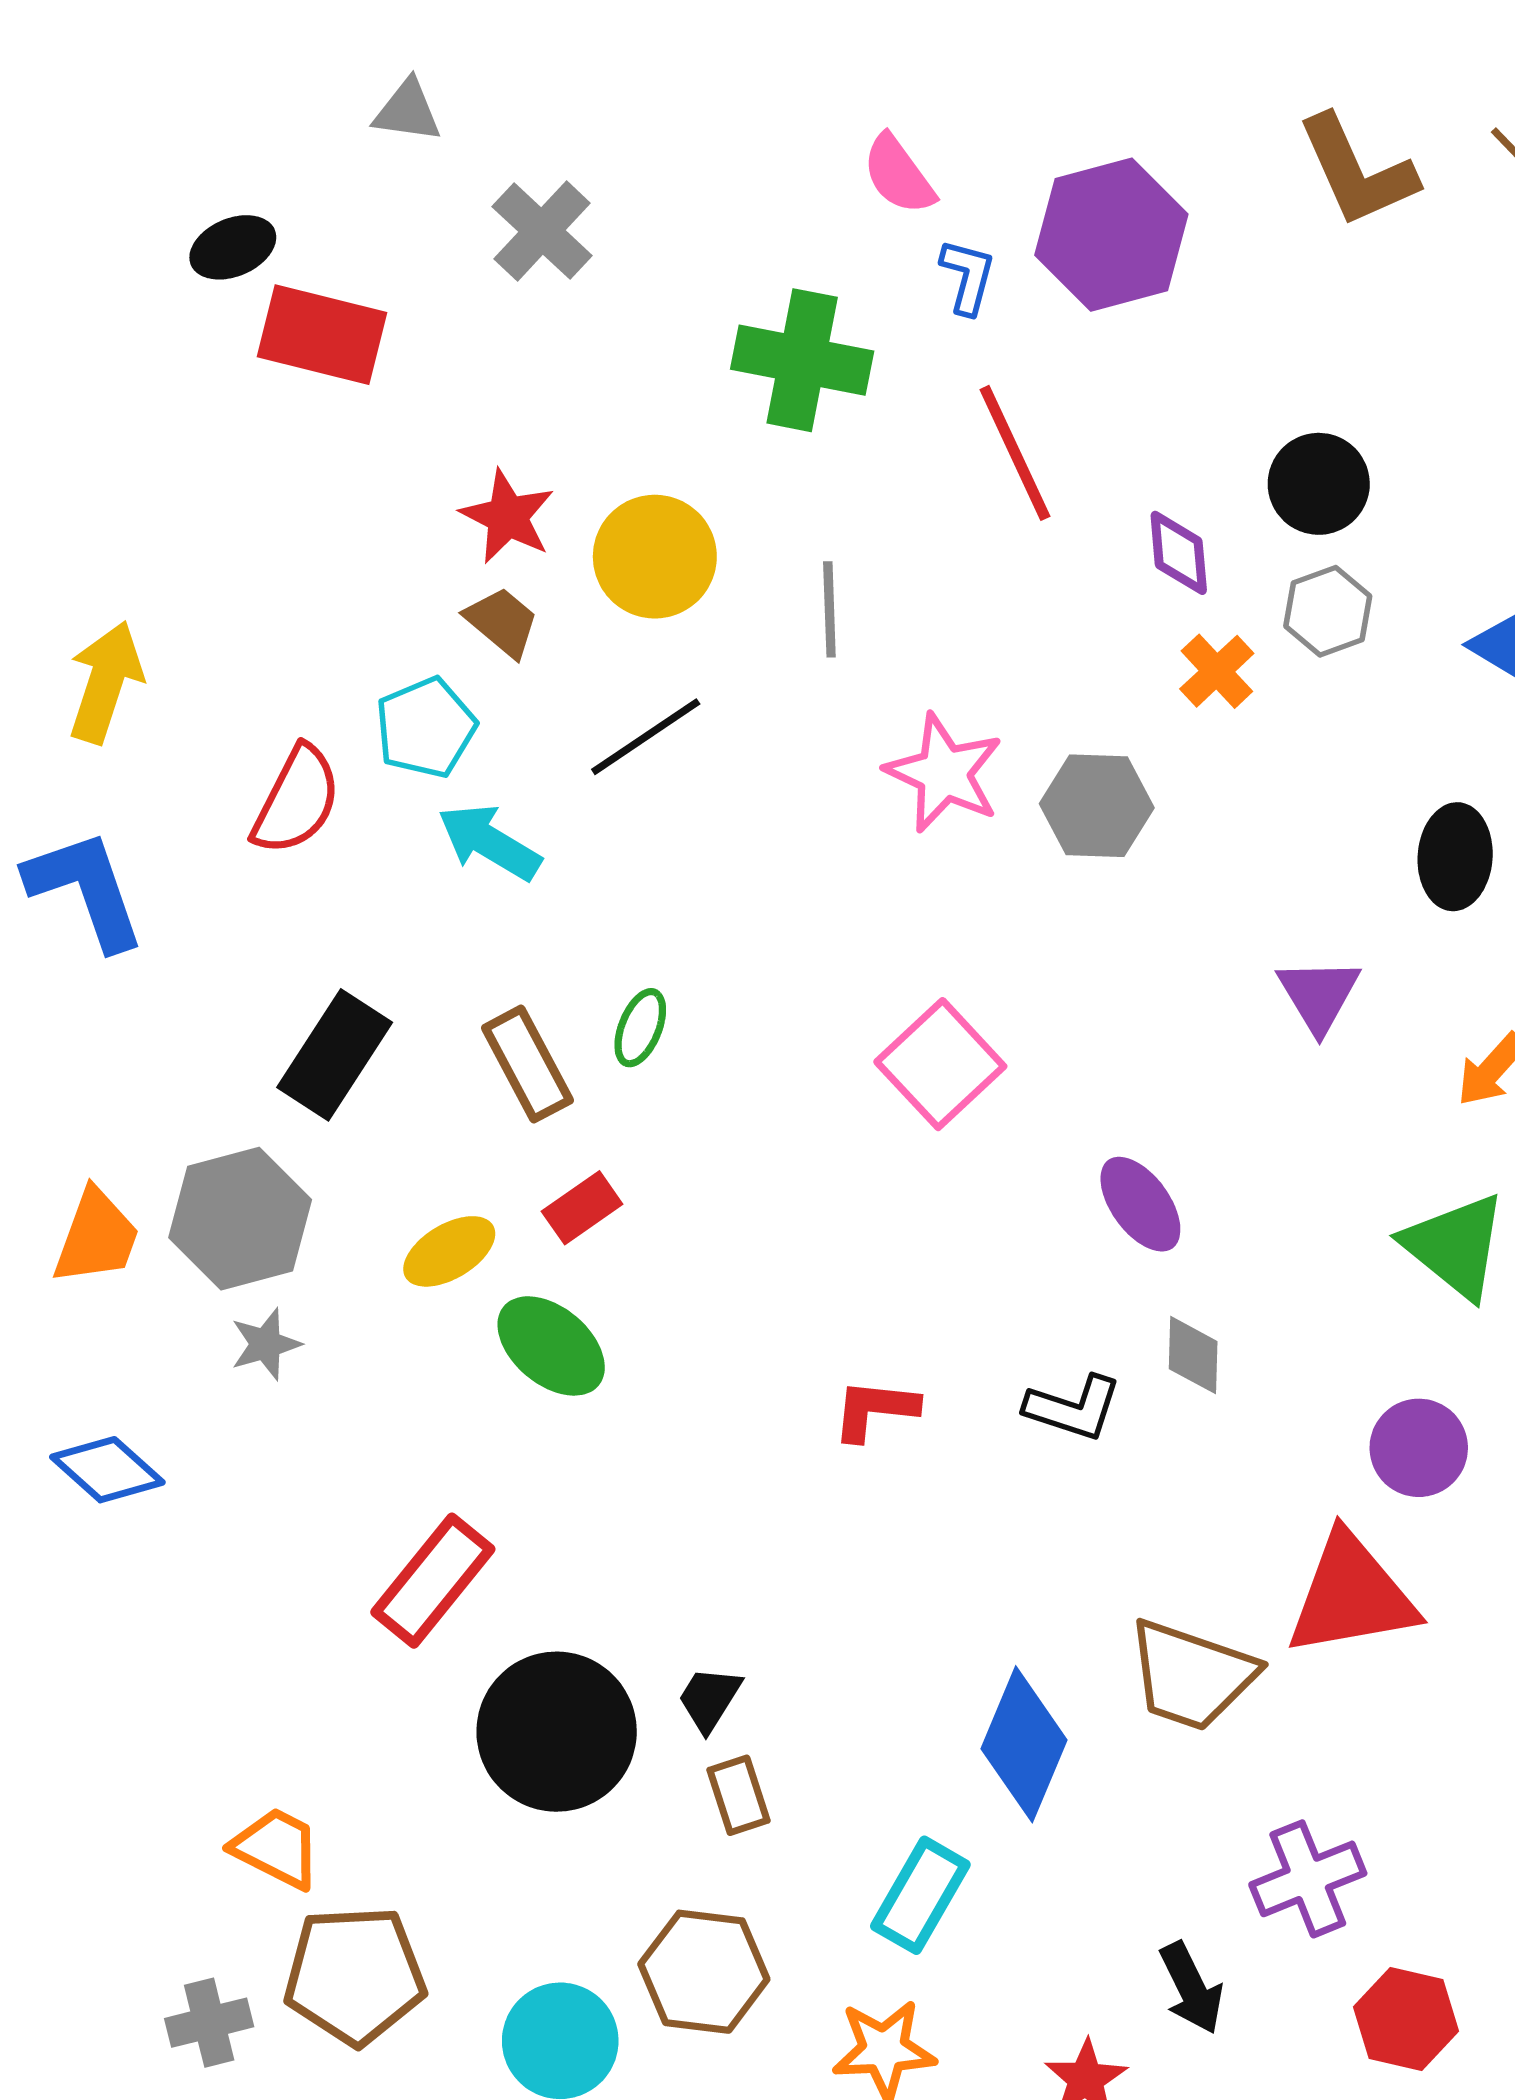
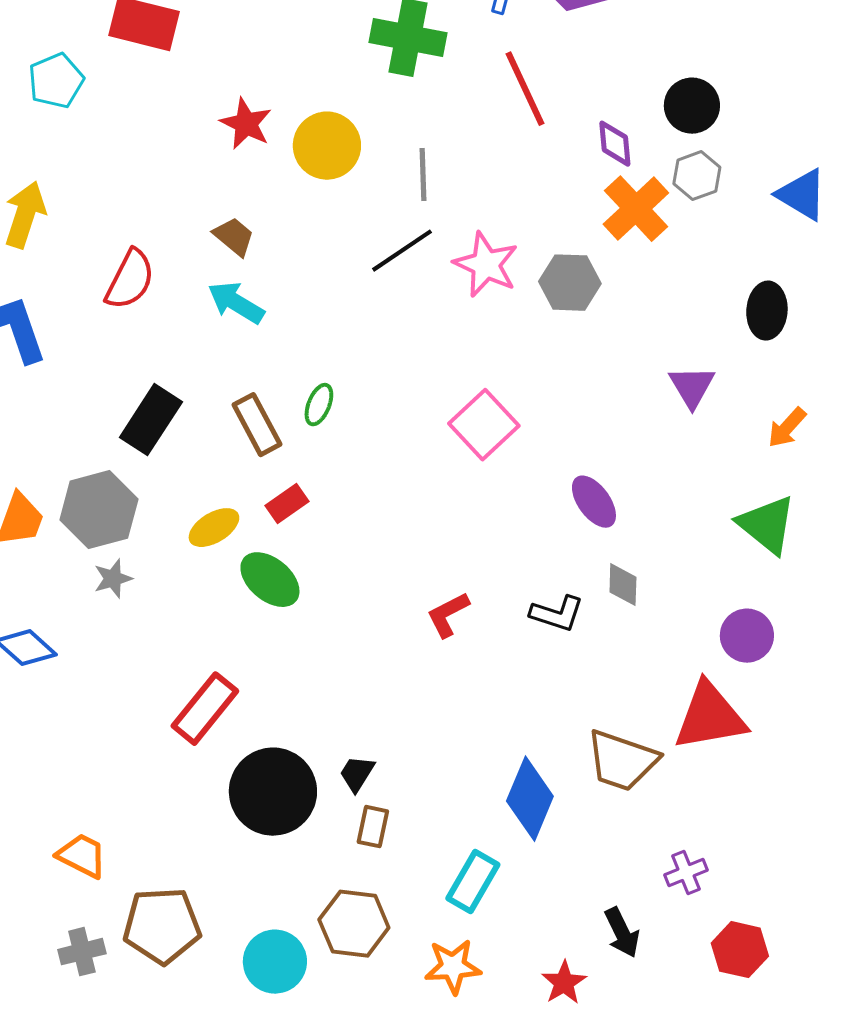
brown trapezoid: (502, 622) -> (234, 237), moved
orange cross: (1217, 671) -> (636, 209), size x1.6
cyan pentagon: (426, 728) -> (56, 81), moved
black line: (646, 737) -> (402, 251), moved
red L-shape: (875, 1410) -> (448, 615), turned -33
brown rectangle: (738, 1795) -> (373, 827), turned 30
orange trapezoid: (276, 1848) -> (82, 856), moved
purple cross: (1308, 1879) -> (686, 873), size x0.7

